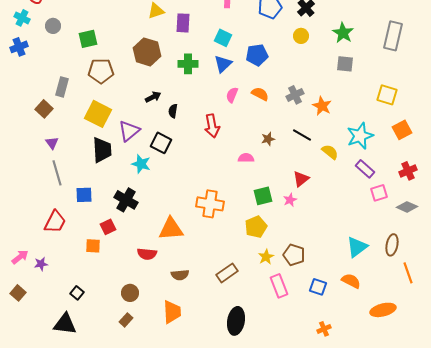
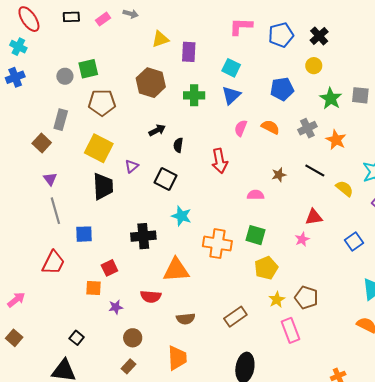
gray circle: (53, 26) -> (65, 76), moved
green star: (343, 33) -> (331, 98), moved
blue pentagon: (257, 55) -> (282, 89), moved
purple triangle: (129, 131) -> (132, 166), size x0.6
cyan star: (141, 164) -> (181, 216), moved
red triangle: (301, 179) -> (314, 217), turned 30
green square: (263, 196) -> (256, 235), moved, turned 30
black cross: (126, 200) -> (143, 236), moved, turned -35
purple star: (41, 264) -> (116, 307), moved
blue square: (318, 287) -> (354, 241), moved, turned 36

